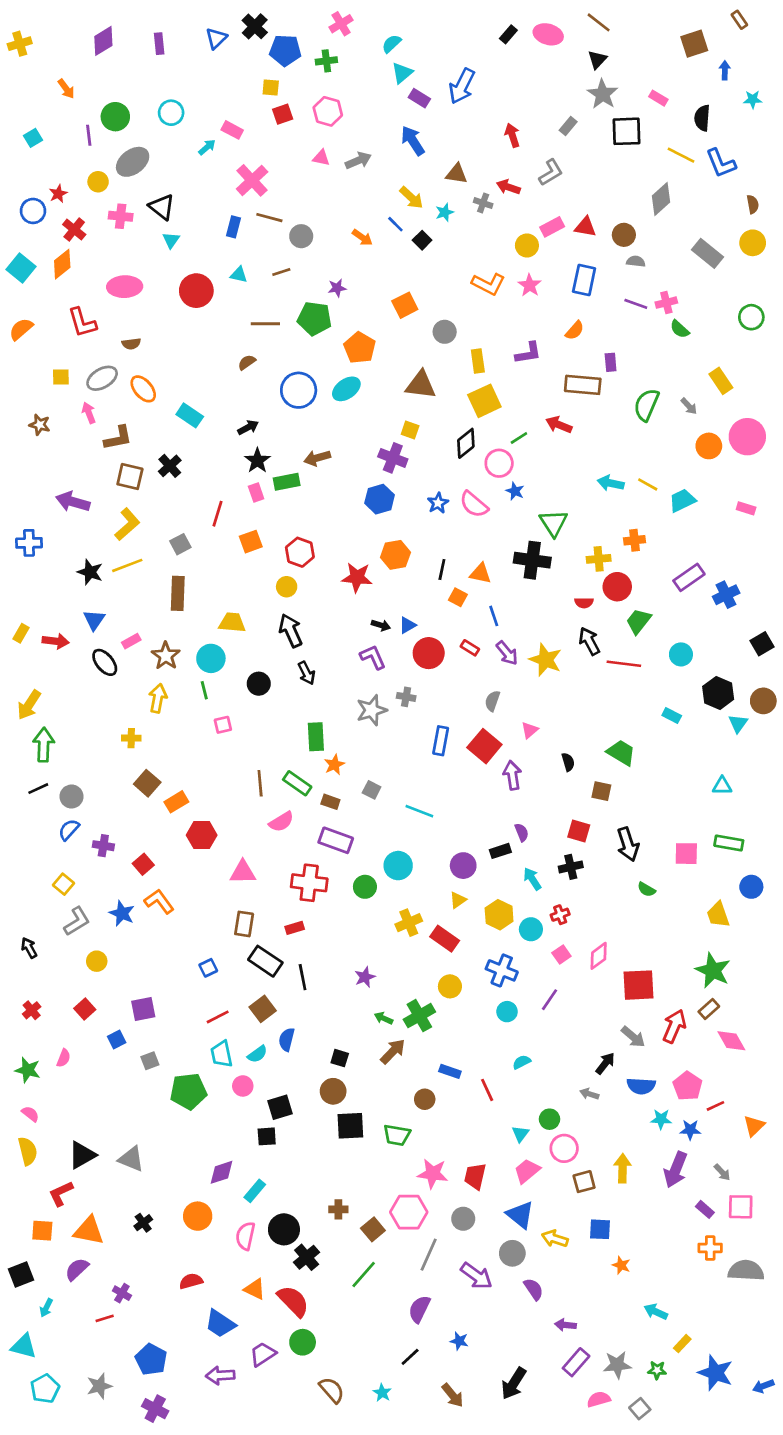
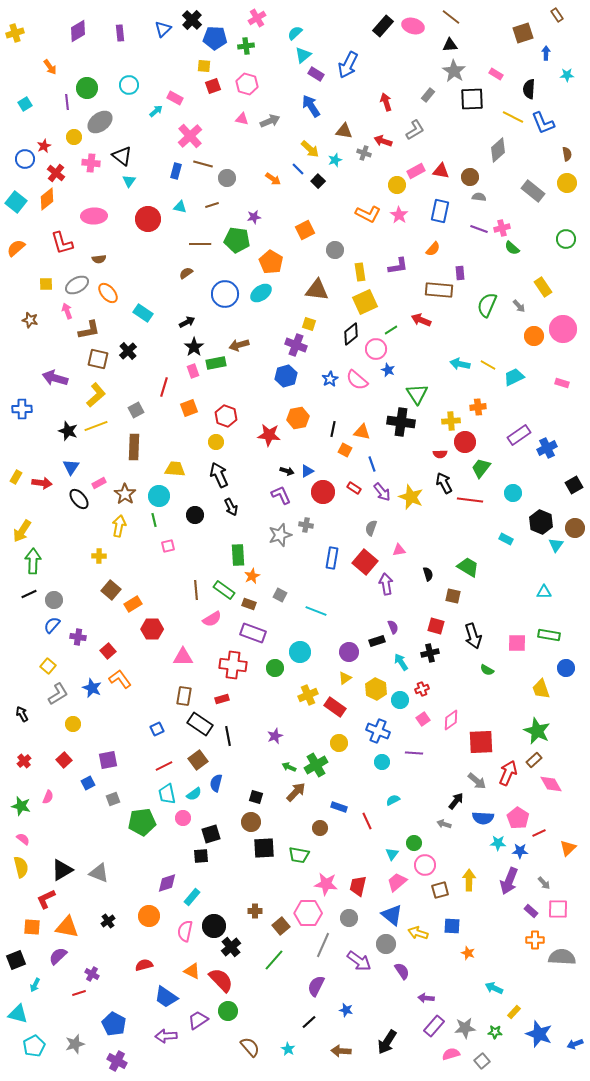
black rectangle: (508, 34) -> (383, 26), size x1.5
black triangle: (597, 60) -> (450, 45), turned 42
pink triangle: (530, 730) -> (399, 550), turned 32
purple line: (550, 1000) -> (414, 753), turned 60
brown arrow: (453, 1395) -> (341, 1051), turned 132

